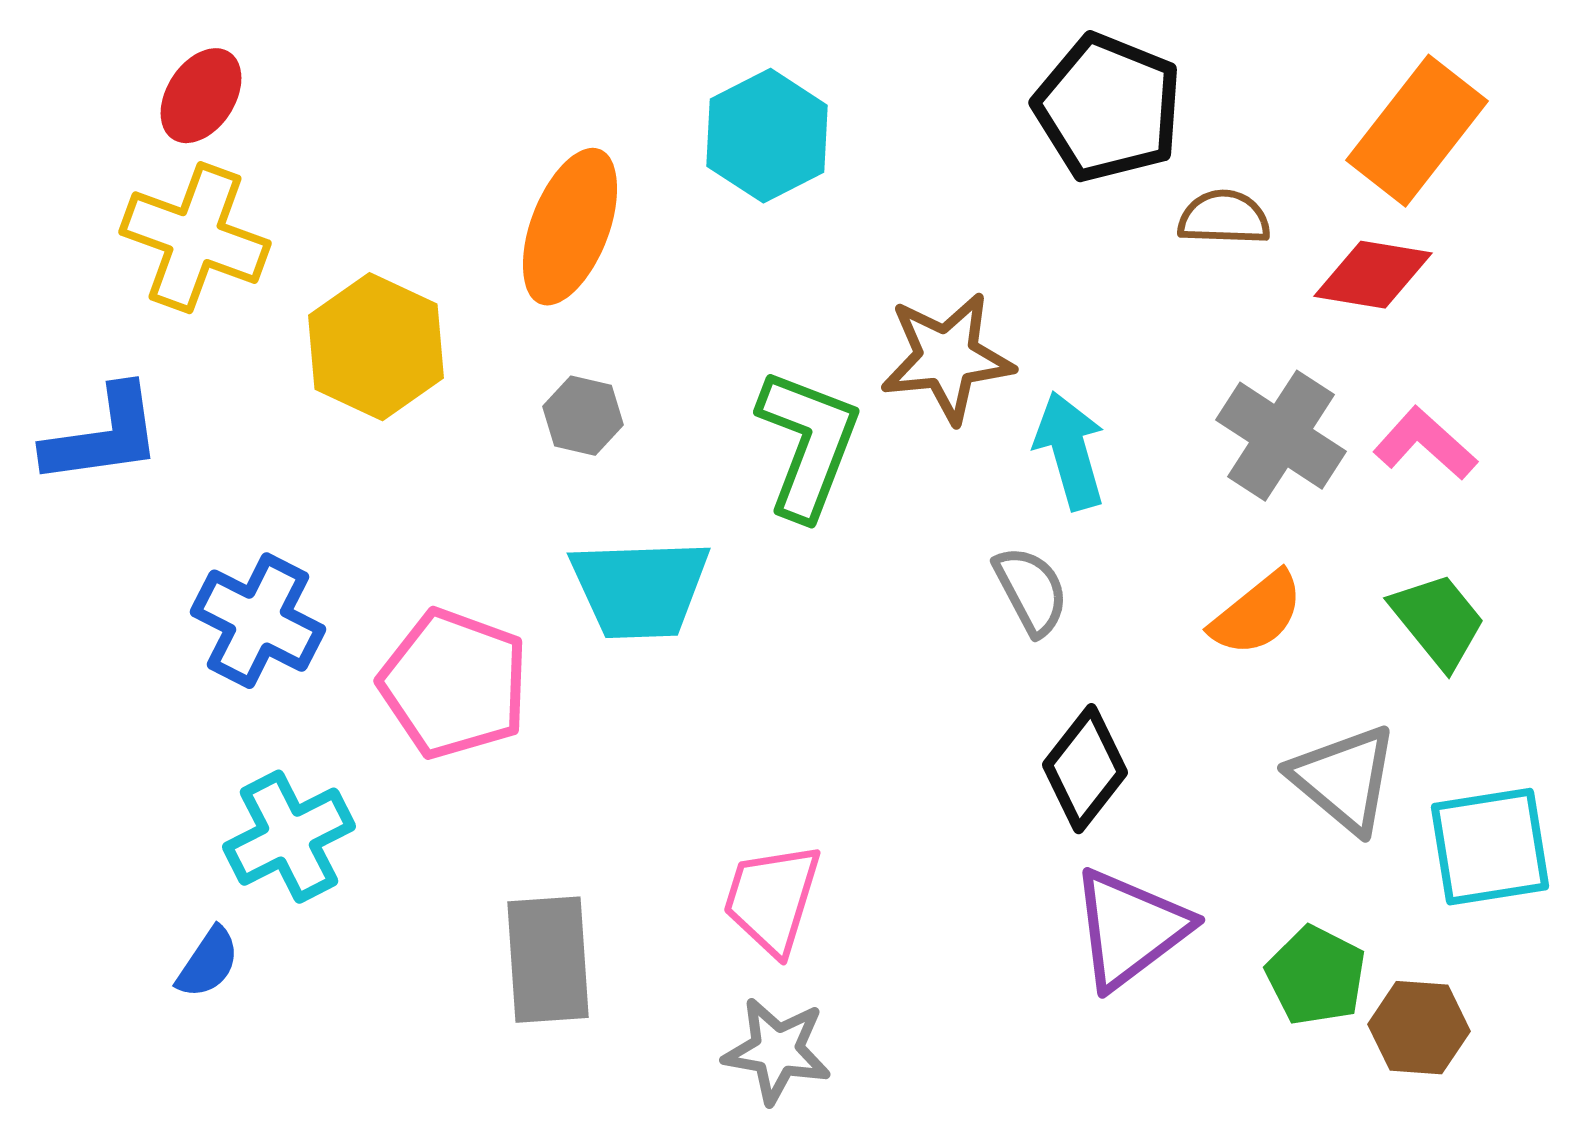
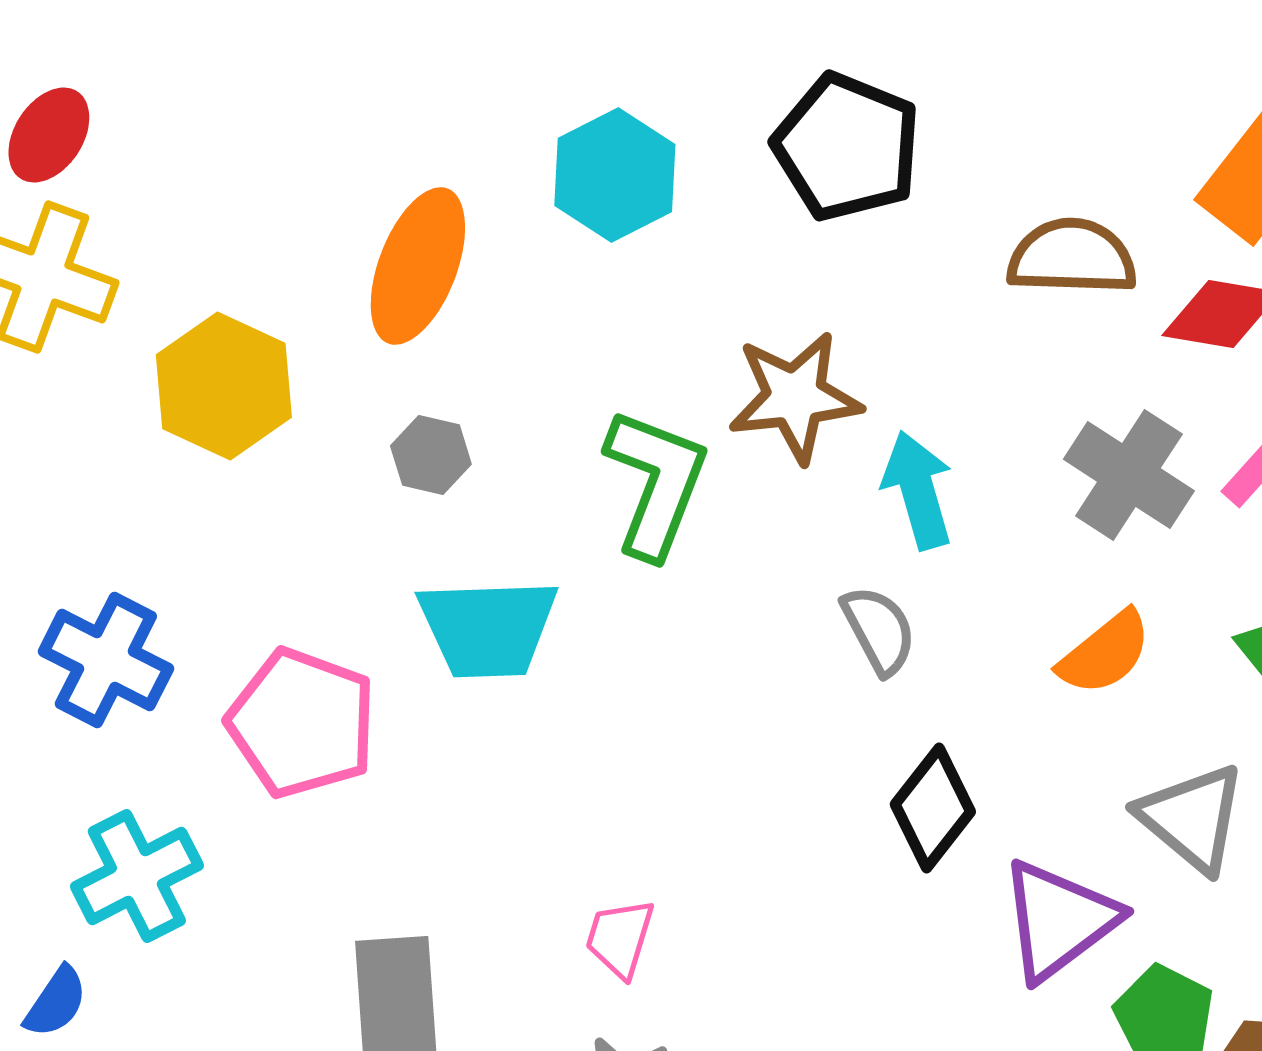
black pentagon: (1108, 108) -> (847, 147), moved
brown semicircle: (1224, 218) -> (1072, 257), size x1.4
pink trapezoid: (772, 899) -> (620, 938), size x0.7
purple triangle: (1130, 929) -> (1059, 920), moved

